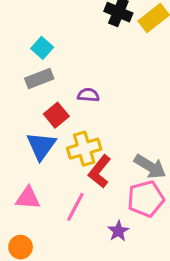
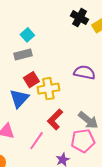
purple semicircle: (88, 95) -> (84, 72), moved, size x1.5
yellow cross: (84, 149) -> (48, 89), moved

